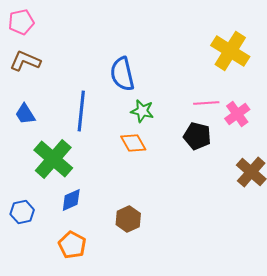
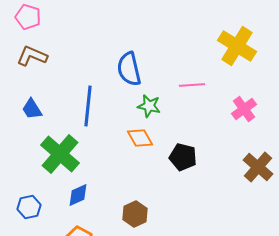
pink pentagon: (21, 22) -> (28, 17), turned 30
pink line: (206, 103) -> (192, 85), moved
black pentagon: (197, 136) -> (183, 157), moved

